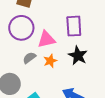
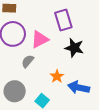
orange star: (50, 61) -> (57, 76), moved

